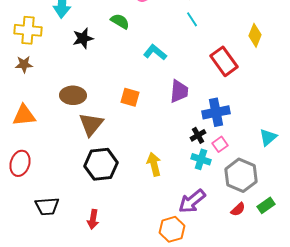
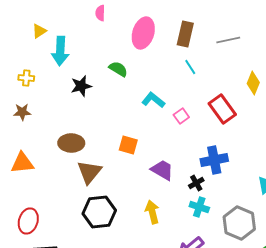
yellow cross: (28, 30) -> (26, 78), size x0.6
purple trapezoid: (179, 91) -> (162, 170), moved, turned -65
pink square: (220, 144) -> (181, 116), moved
red ellipse: (20, 163) -> (28, 221), moved

